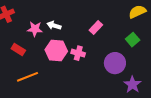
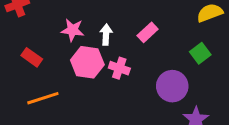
white arrow: (54, 25) -> (106, 34), moved, turned 72
pink star: (35, 29) -> (73, 30), moved

